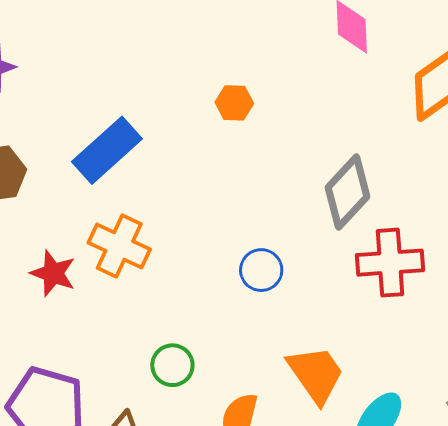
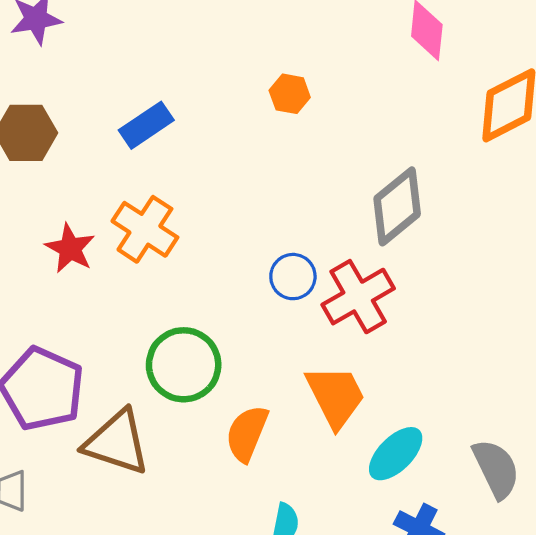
blue rectangle: (107, 150) -> (146, 125), size x0.7
red cross: (390, 263) -> (358, 297), moved, turned -34
green circle: (172, 365) -> (184, 365), size x1.6

